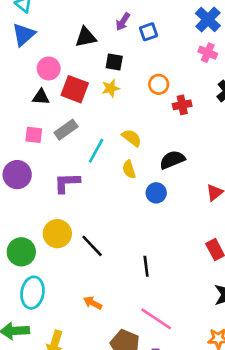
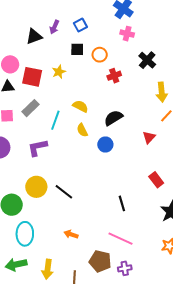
purple arrow: (123, 22) -> (54, 27), moved
black square: (114, 62) -> (77, 49), moved
orange circle: (159, 84) -> (100, 55), moved
black line: (146, 266) -> (122, 203), moved

